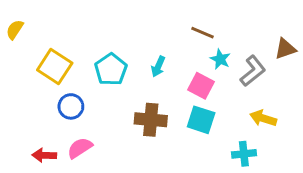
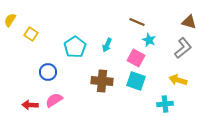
brown triangle: (285, 49) -> (189, 22), moved, turned 35
yellow square: (55, 67) -> (31, 34), moved, size x0.6
gray L-shape: (253, 71) -> (183, 48), moved

